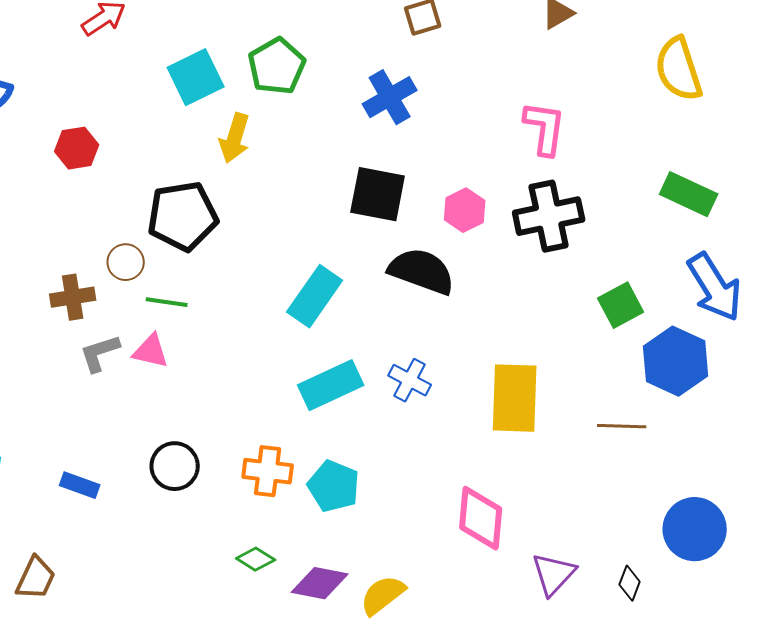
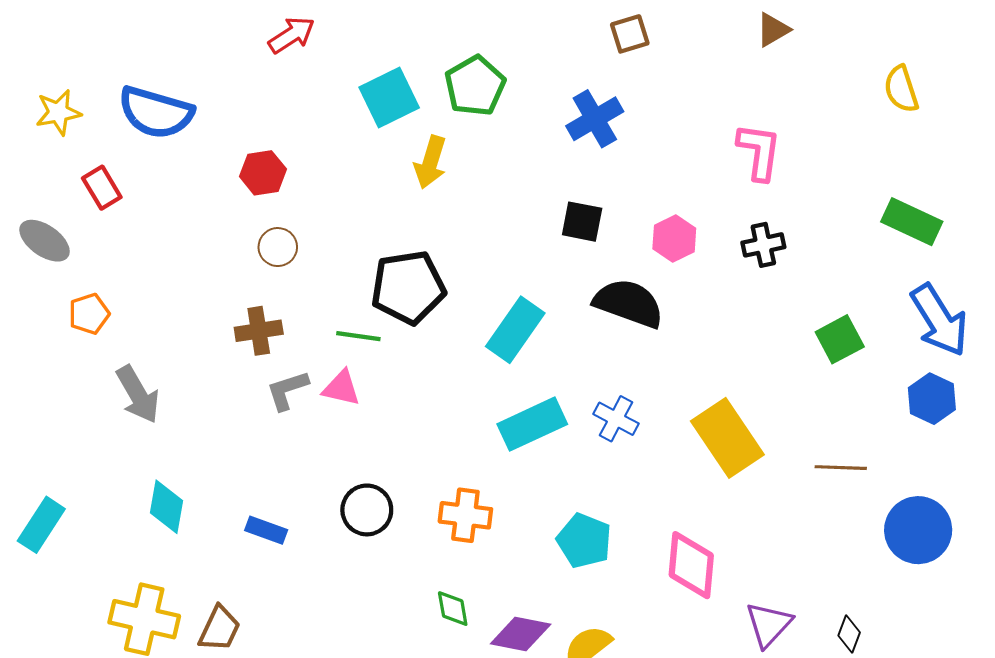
yellow semicircle: (679, 69) -> (901, 89), size x0.7
black square: (378, 194) -> (582, 222), size x0.7
black pentagon: (183, 216) -> (408, 287), moved
black cross: (549, 216) -> (763, 245), size x0.6
brown circle: (126, 262) -> (278, 247), moved
blue hexagon: (676, 361) -> (932, 399), moved, size x0.7
yellow rectangle: (515, 398) -> (727, 438), turned -36
cyan pentagon: (334, 486) -> (584, 541), moved
blue circle: (695, 529) -> (918, 530), moved
green diamond: (256, 559) -> (453, 609), turned 48

